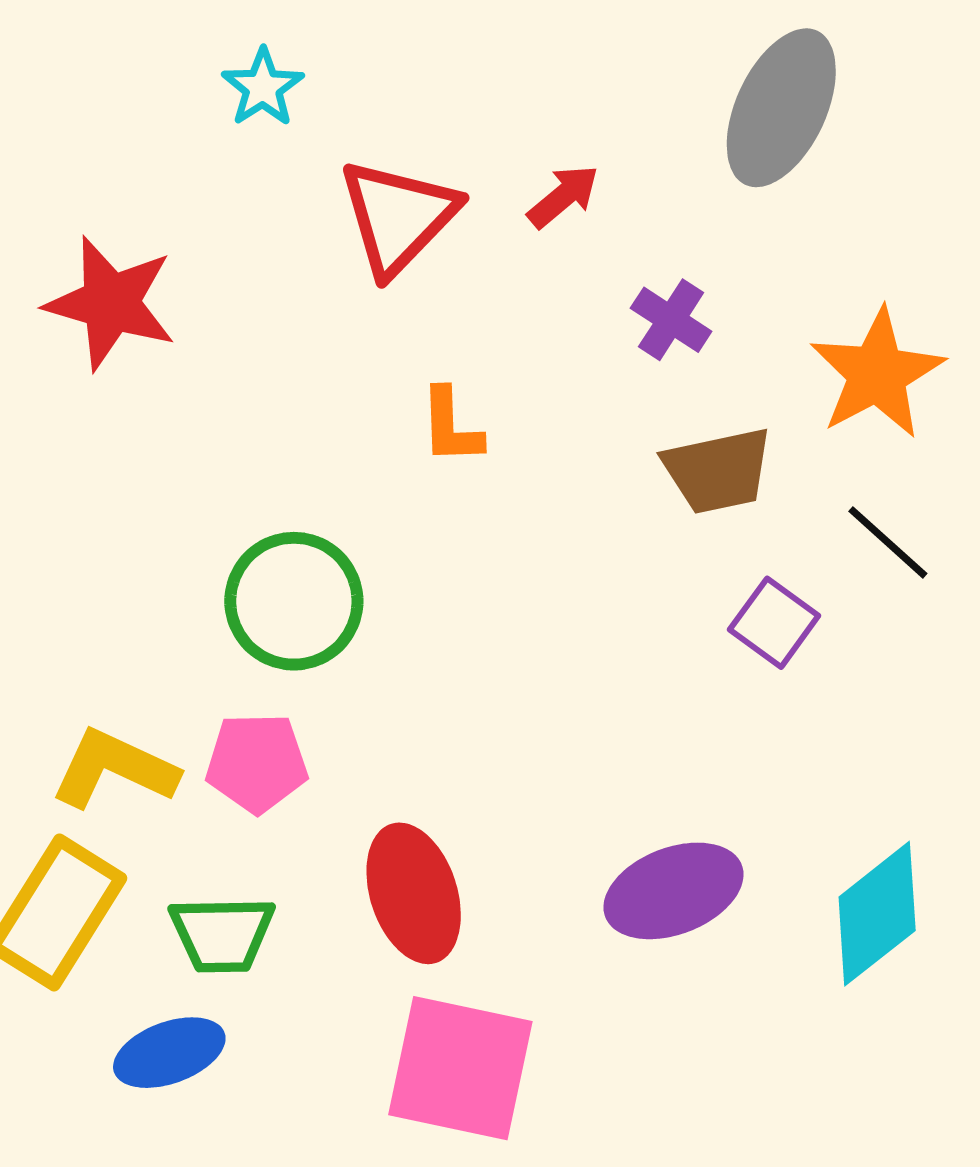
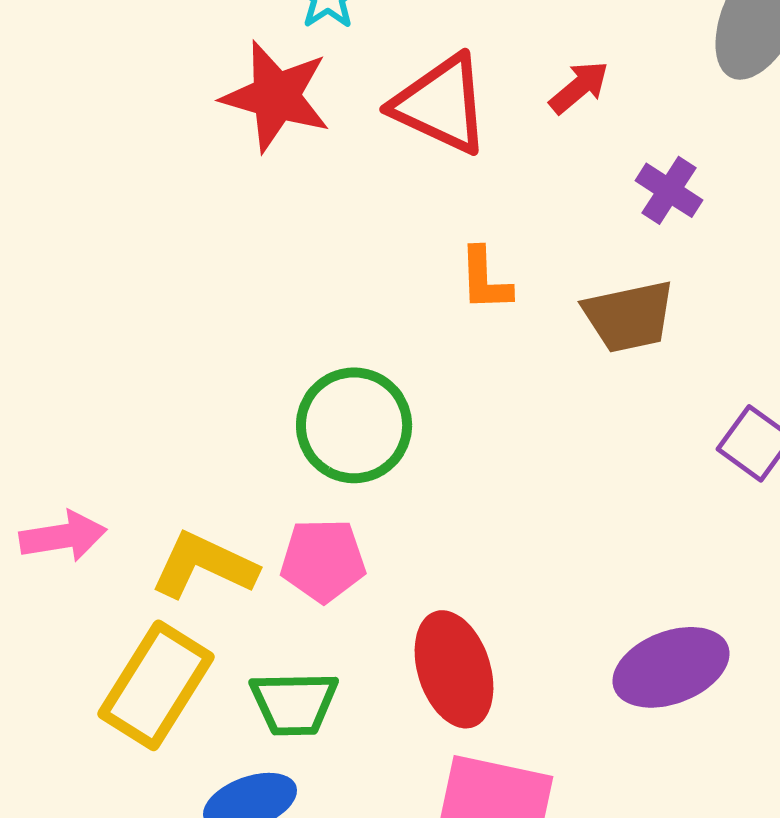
red triangle: (398, 217) -> (441, 104), turned -49
red star: (111, 303) -> (276, 96), moved
brown trapezoid: (718, 471) -> (629, 316), moved

